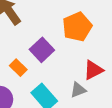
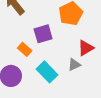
purple square: (42, 50) -> (43, 34), turned 30

